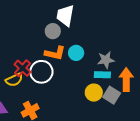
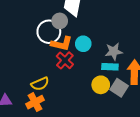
red cross: (23, 68) -> (65, 60), moved
white circle: (41, 72) -> (49, 32), moved
yellow semicircle: (14, 80) -> (40, 84), moved

